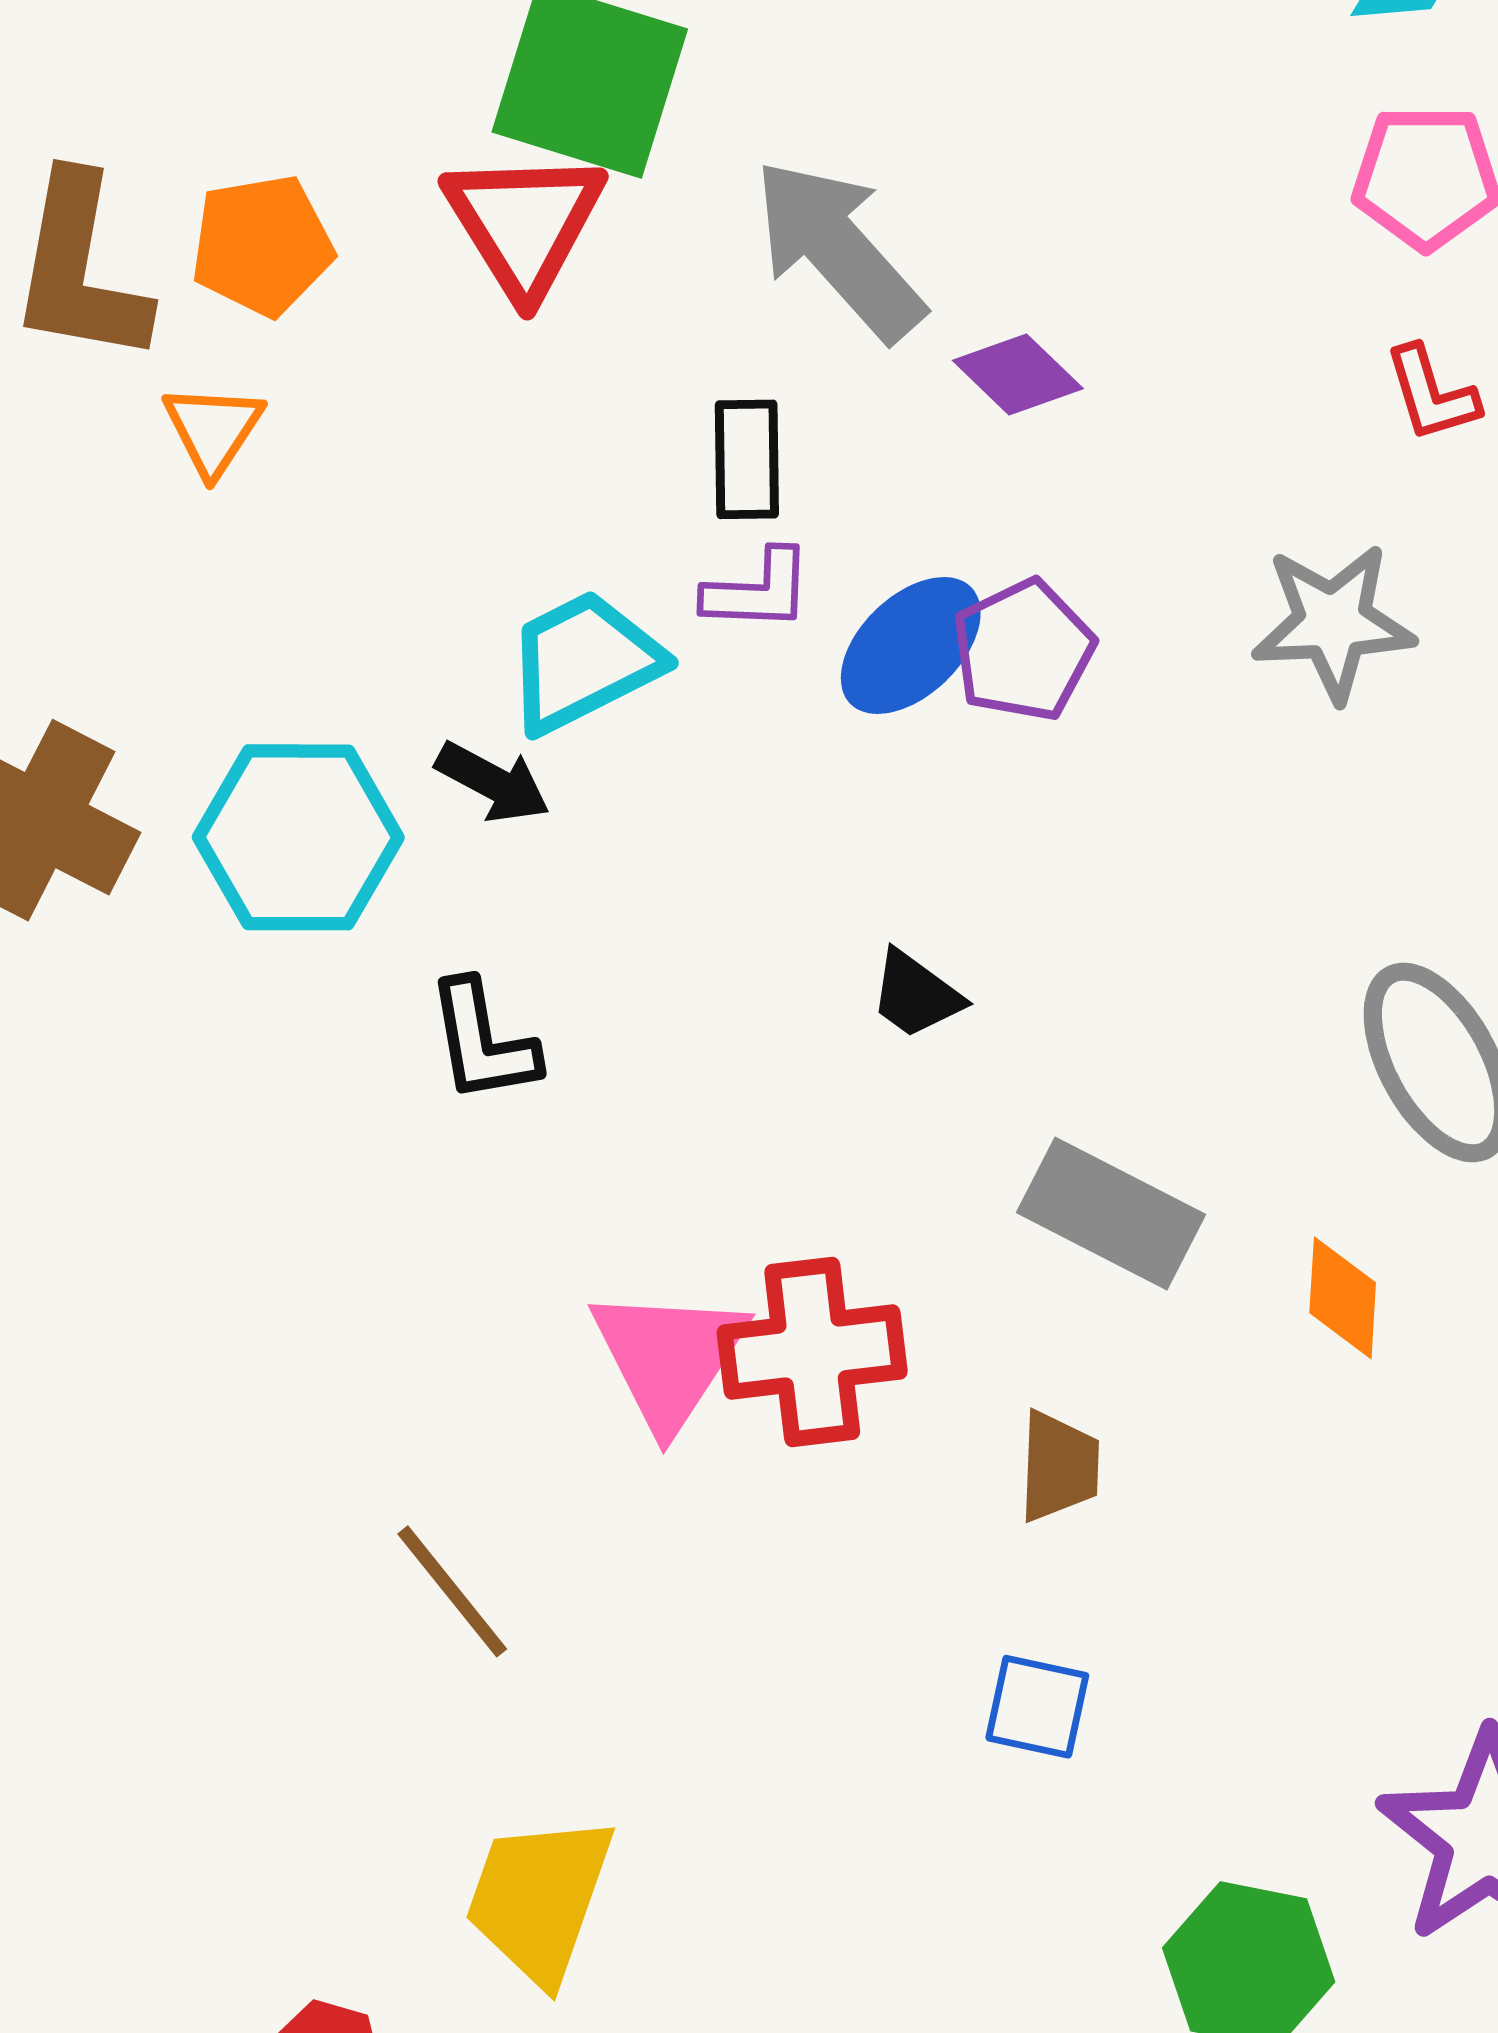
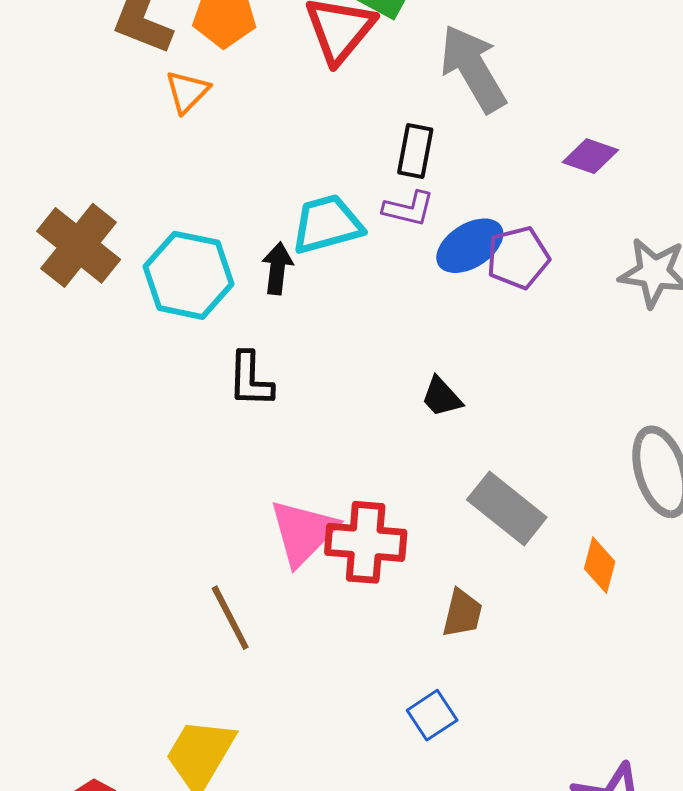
purple diamond: (1018, 375) -> (590, 156), moved, turned -36
black arrow: (493, 782) -> (277, 268), turned -123
brown line: (452, 1591) -> (230, 618), moved
blue square: (1037, 1707) -> (432, 715), turned 33

